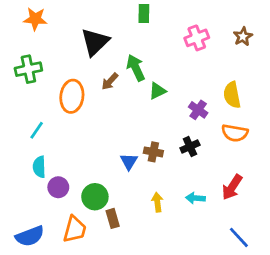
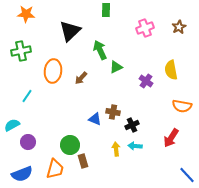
brown arrow: (110, 81) -> (81, 78), moved
orange semicircle: (235, 133) -> (182, 106), moved
black cross: (190, 147) -> (132, 125), moved
blue triangle: (129, 161) -> (95, 119), turned -40
cyan semicircle: (39, 167) -> (12, 125), moved, turned 63
purple circle: (58, 187) -> (28, 142), moved
cyan arrow: (195, 198) -> (135, 146), moved
blue line: (239, 237) -> (187, 175), moved

